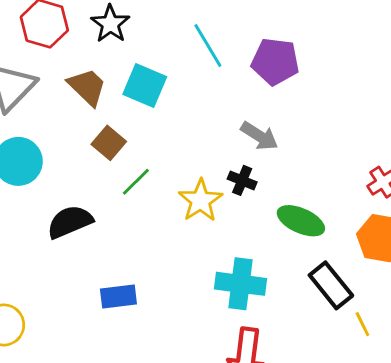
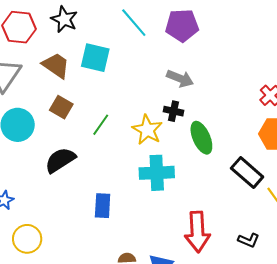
brown square: (109, 143) -> (61, 107), moved
green ellipse: (301, 221) -> (201, 138), moved, turned 52
cyan cross: (240, 284) -> (157, 173), moved
blue rectangle: (118, 296) -> (103, 206), turned -70

